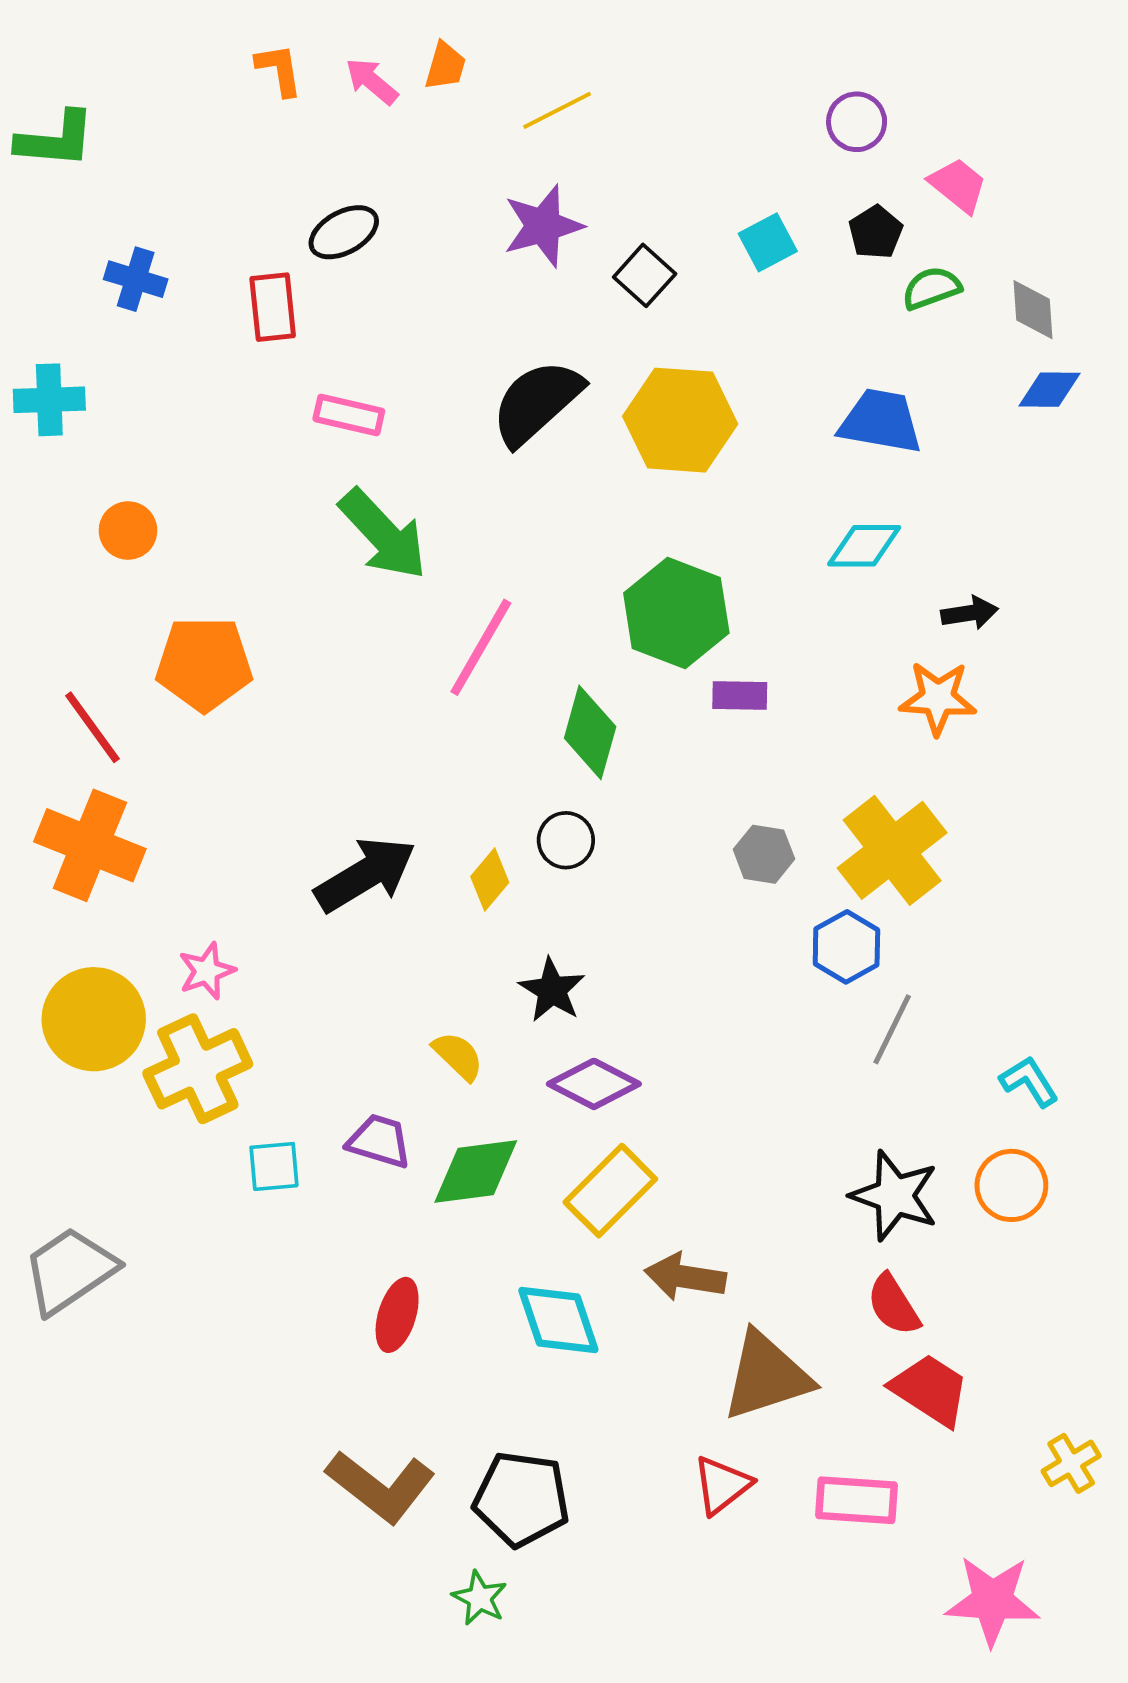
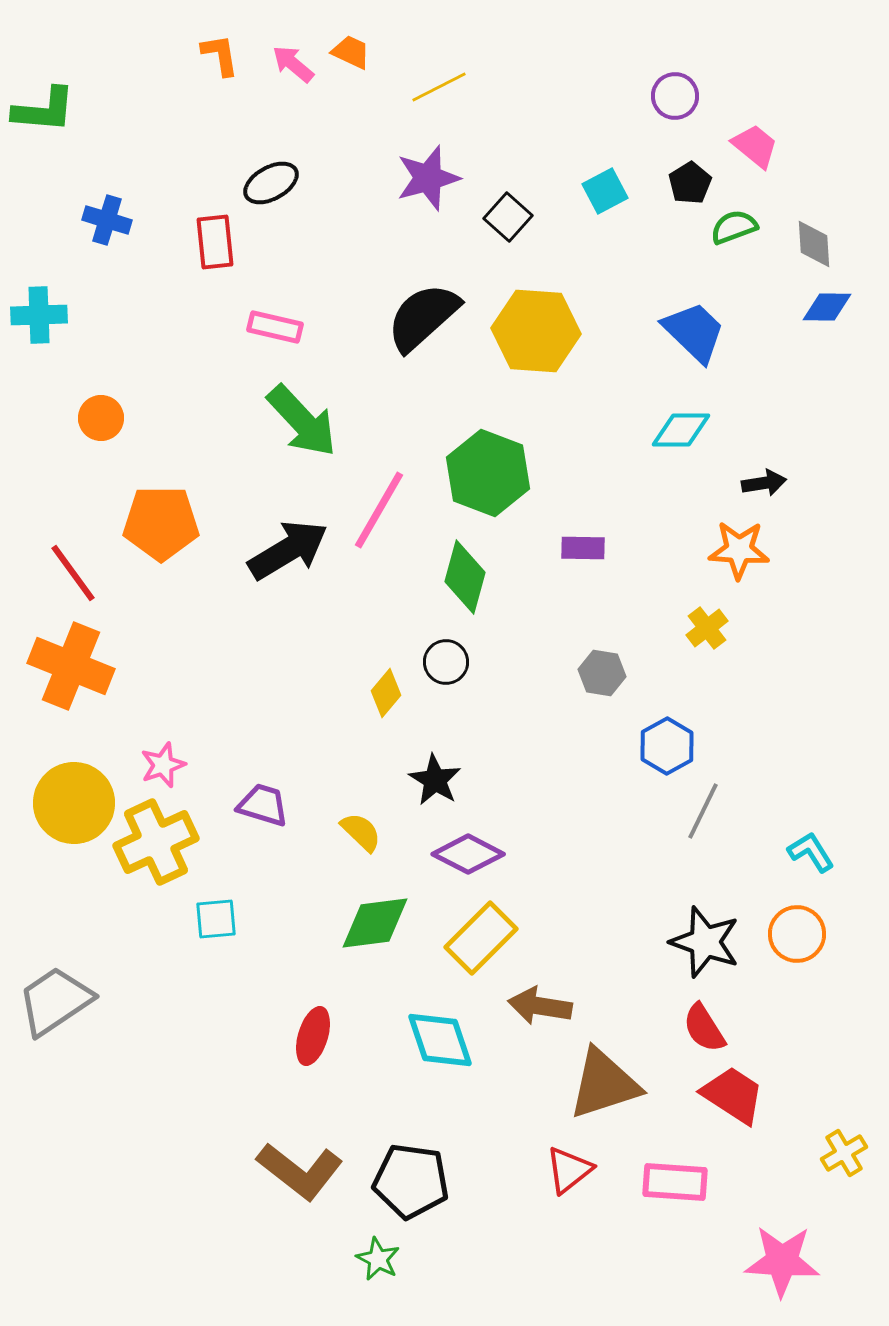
orange trapezoid: (445, 66) -> (351, 52), turned -81
blue trapezoid: (881, 421) -> (694, 332), turned 34
green hexagon: (676, 613) -> (488, 473), moved
yellow cross: (892, 850) -> (707, 628), moved, size x0.5
black arrow: (365, 875) -> (288, 550), moved
purple trapezoid: (379, 1141) -> (263, 805), moved

